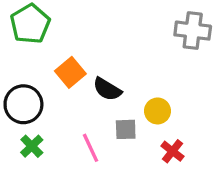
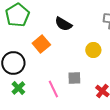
black semicircle: (107, 89) -> (63, 24), moved
yellow circle: (157, 111) -> (93, 50), moved

